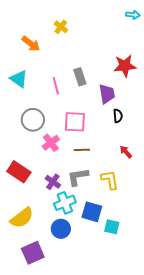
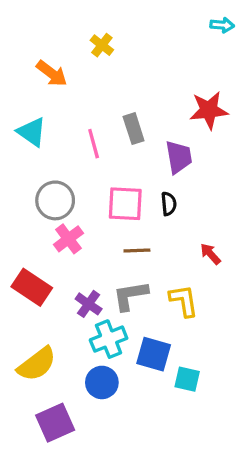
black semicircle: (118, 116) -> (169, 204), moved
pink cross: (51, 143) -> (68, 239), moved

